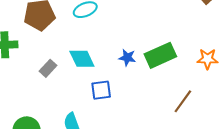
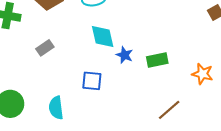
green rectangle: (160, 55) -> (157, 60), size x0.7
cyan diamond: (82, 59) -> (103, 37), moved

